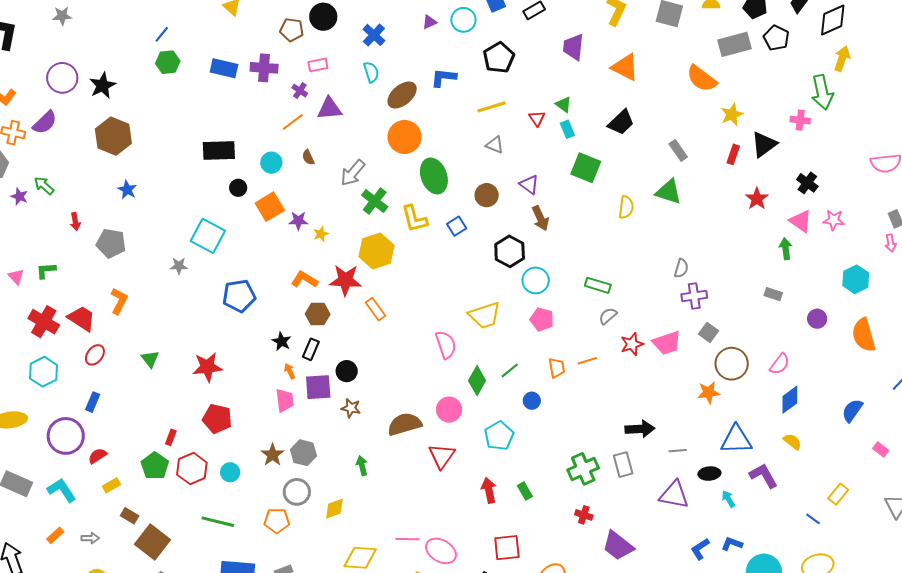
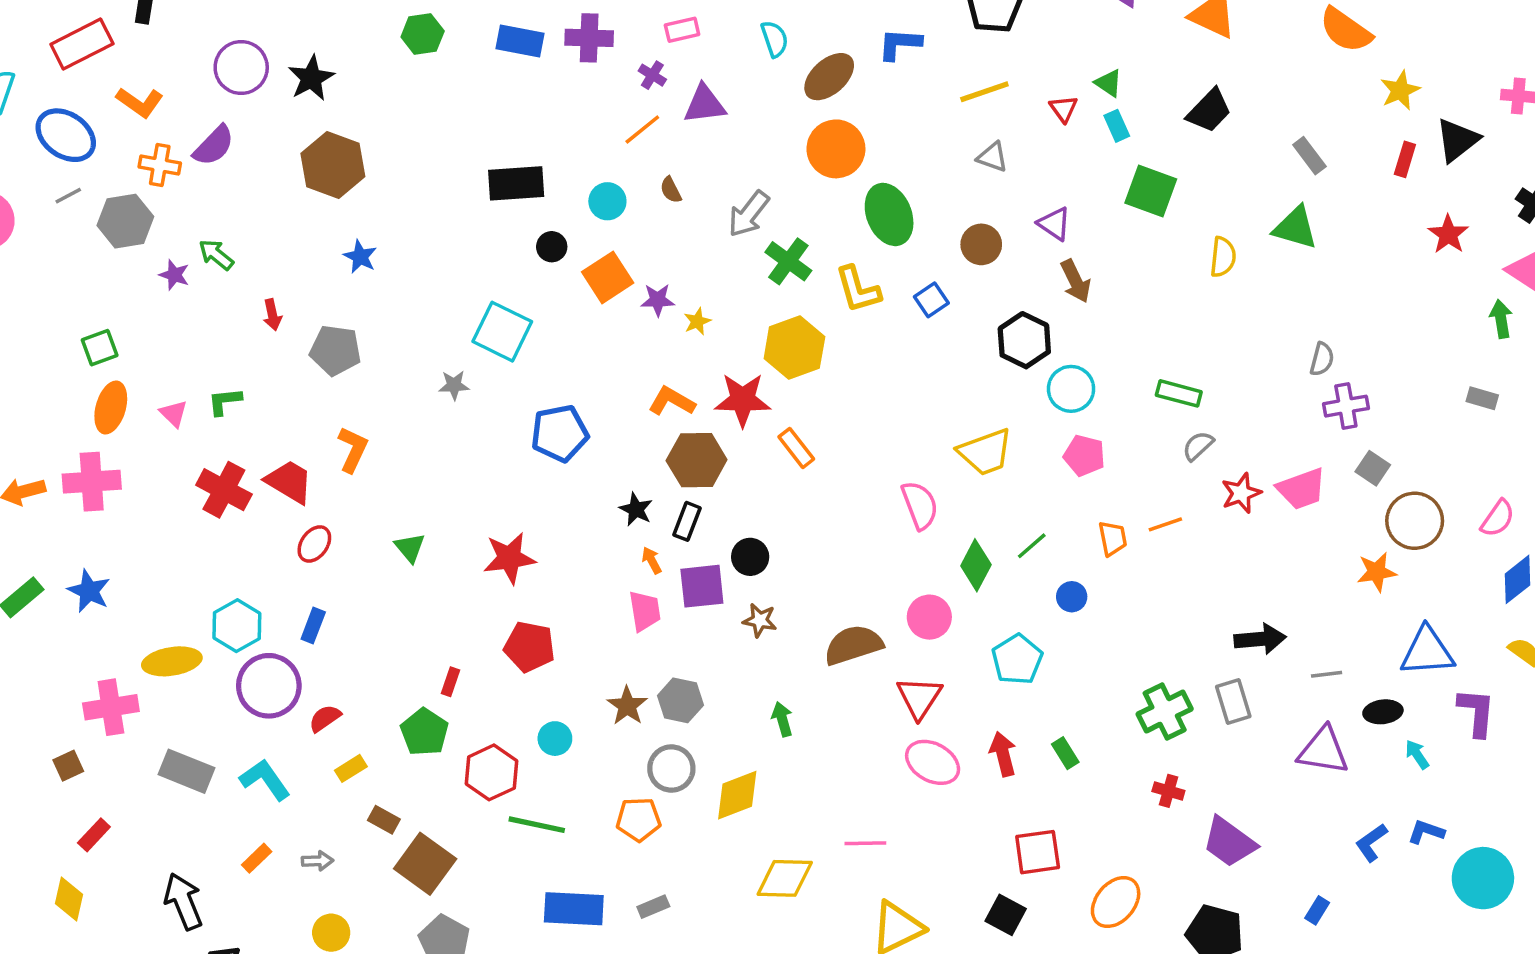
brown hexagon: (318, 314) -> (697, 460), size x1.4
cyan hexagon: (43, 372) -> (237, 626), moved
red hexagon: (192, 469) -> (491, 772), moved
purple L-shape: (764, 476) -> (1477, 712), turned 36
yellow diamond: (334, 509) -> (737, 795), size x1.4
pink ellipse: (441, 551) -> (933, 762), moved

